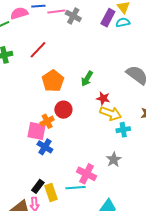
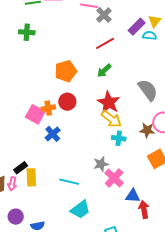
red line: (38, 50) -> (105, 43), moved
green arrow: (87, 79) -> (104, 71), moved
red star: (103, 98) -> (109, 102), size x1.6
blue cross: (45, 147) -> (53, 134), moved
pink cross: (87, 174) -> (114, 178), moved
cyan line: (76, 188) -> (69, 182), moved

